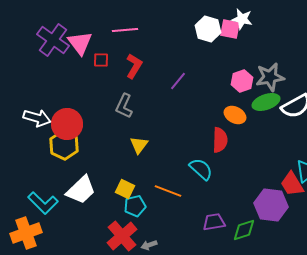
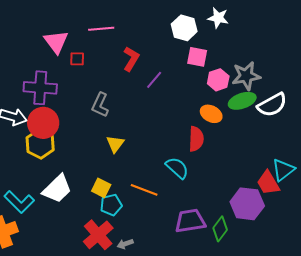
pink square: (230, 29) -> (197, 57), moved
purple cross: (53, 40) -> (40, 88), moved, turned -32
red L-shape: (134, 66) -> (131, 59), moved
purple trapezoid: (214, 222) -> (190, 221), size x1.4
green diamond: (244, 230) -> (220, 229), turned -35

